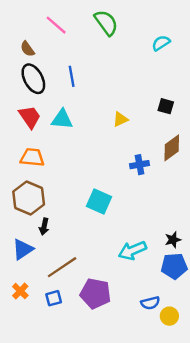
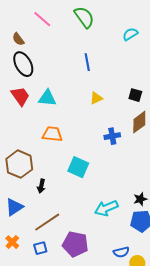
blue line: (72, 76) -> (87, 62), moved
black square: (166, 106) -> (135, 95), moved
orange trapezoid: (32, 157) -> (52, 134), moved
black arrow: (44, 227) -> (41, 186), moved

